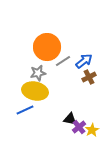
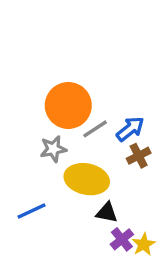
yellow ellipse: (35, 91) -> (87, 179), moved
black triangle: (70, 119) -> (107, 213), moved

